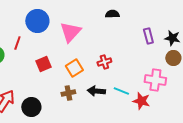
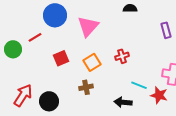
red line: (17, 43) -> (35, 37), turned 40
black arrow: (96, 91) -> (123, 102), moved

